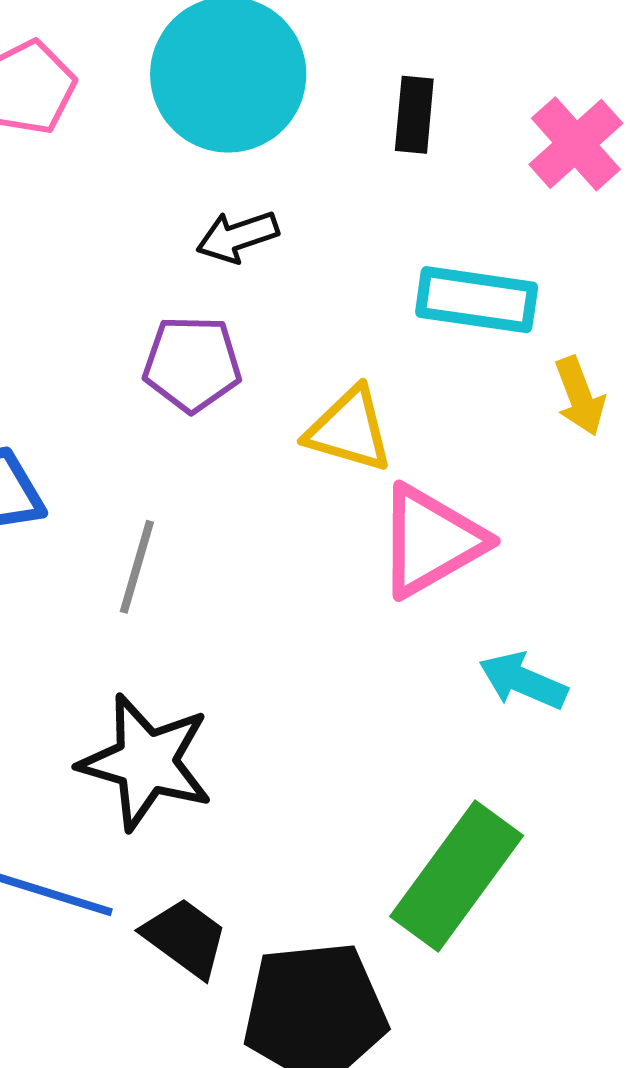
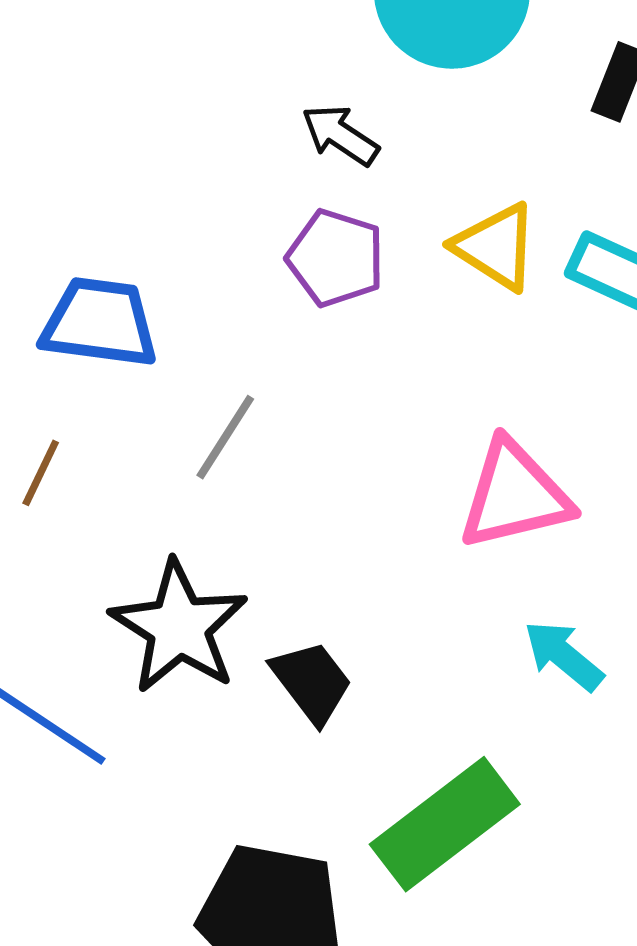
black arrow: (237, 237) -> (340, 135), moved, turned 36
yellow triangle: (349, 430) -> (496, 247), moved
black trapezoid: (185, 938) -> (312, 682), moved

